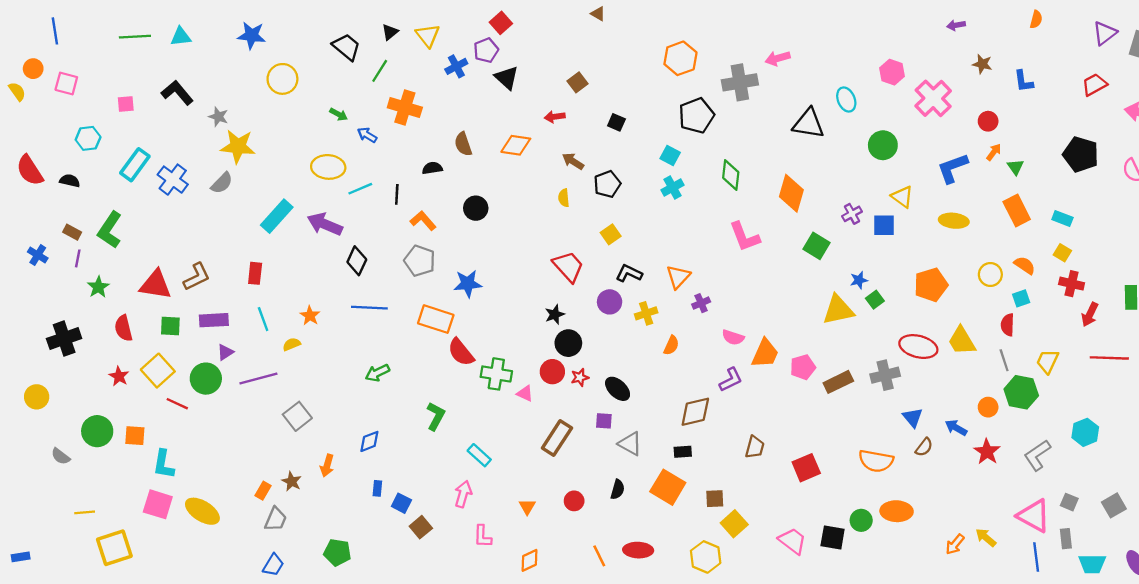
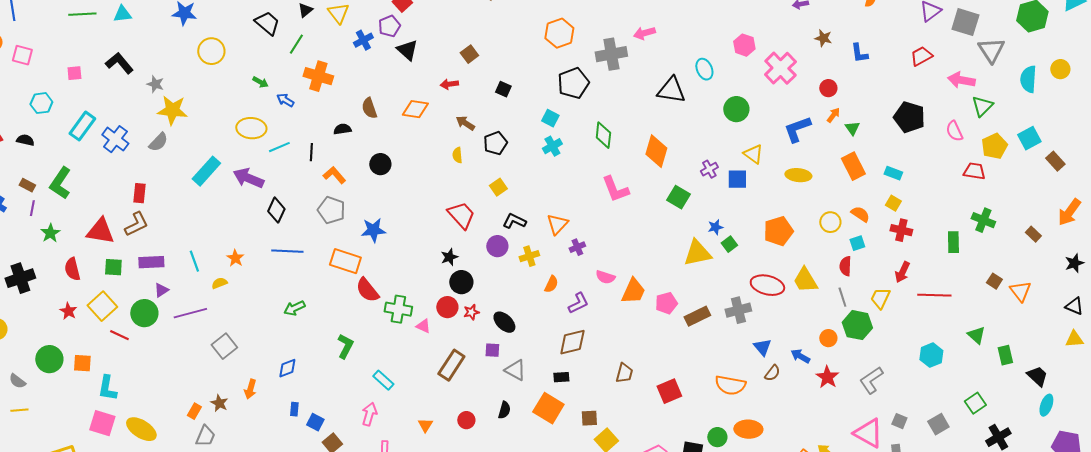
red rectangle: (255, 273) -> (139, 193), moved
red arrow: (1090, 314) -> (902, 272), moved
purple L-shape: (731, 380) -> (578, 303), moved
cyan hexagon: (1085, 432) -> (931, 355), moved
yellow line: (85, 512) -> (19, 410), moved

